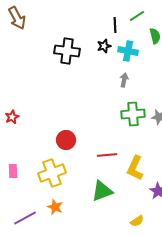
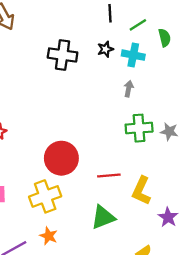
green line: (137, 16) -> (138, 25), moved
black line: (115, 25) -> (110, 13), moved
red circle: (66, 140) -> (61, 158), size x1.5

